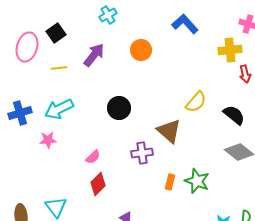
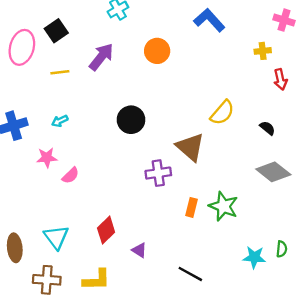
yellow cross: (230, 50) -> (263, 51), size x0.6
cyan arrow: (59, 109) -> (60, 121), size x0.5
black semicircle: (234, 115) -> (267, 128), size x0.6
pink semicircle: (93, 157) -> (70, 175), moved
red diamond: (98, 184) -> (106, 230), moved

